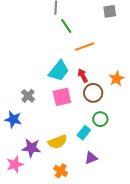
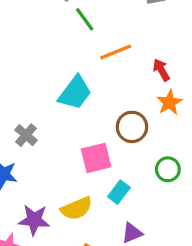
red arrow: (83, 76) -> (161, 70), moved
pink square: (62, 97) -> (96, 158), moved
green circle: (100, 119) -> (168, 169), moved

